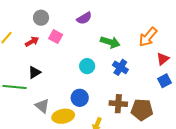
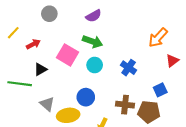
pink square: (56, 37) -> (68, 55), moved, size x1.5
red arrow: (32, 42) -> (33, 44), moved
green arrow: (110, 42) -> (93, 42), moved
blue square: (165, 81) -> (160, 90), moved

